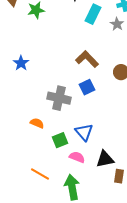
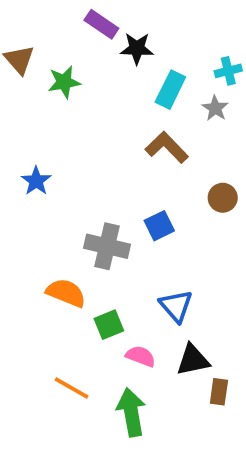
brown L-shape: (87, 59) -> (167, 147), moved
orange semicircle: (37, 123) -> (66, 293), size x1.5
blue triangle: (84, 132) -> (176, 306), moved

